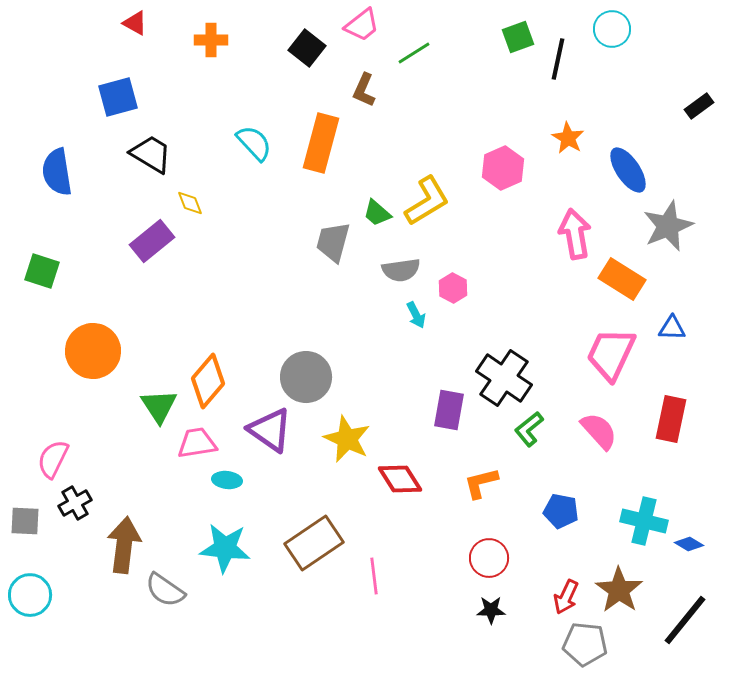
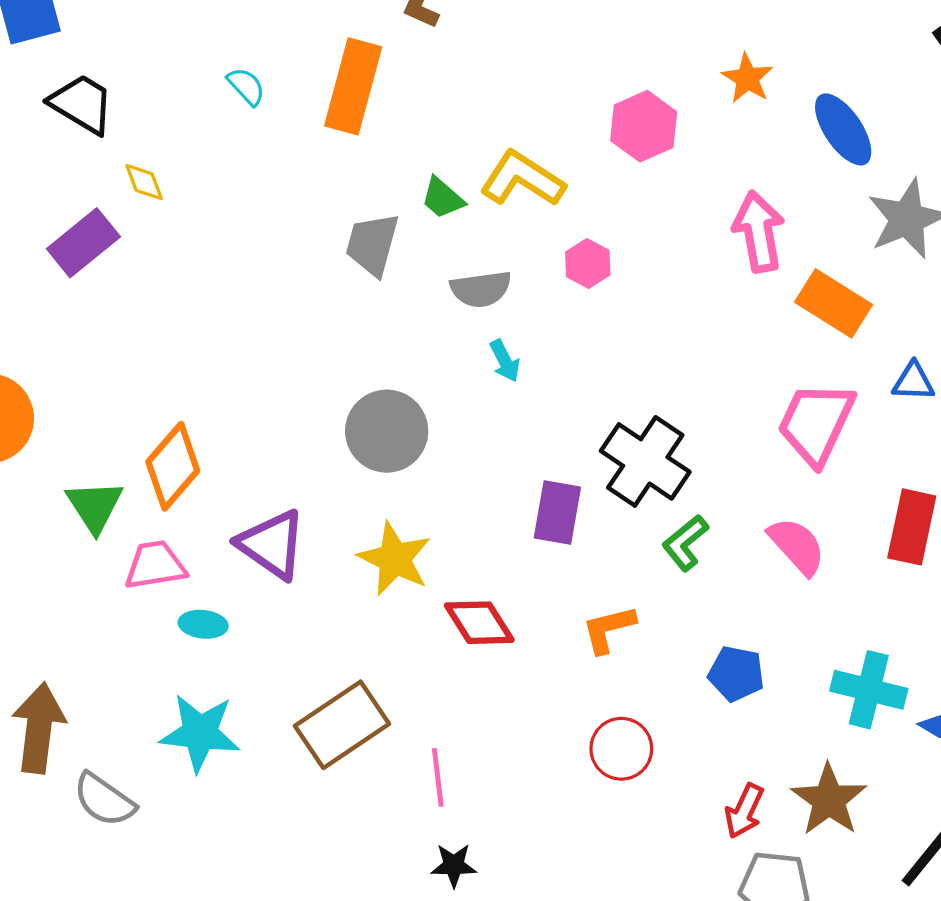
cyan semicircle: (254, 143) -> (246, 86), size x0.7
yellow L-shape: (427, 201) -> (522, 179), turned -116
pink hexagon: (453, 288) -> (588, 264), moved
gray circle: (306, 377) -> (387, 431), moved
black star: (491, 610) -> (454, 865), moved

